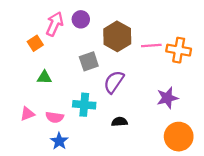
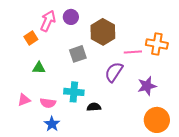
pink line: (151, 46) -> (133, 52), moved
purple semicircle: (114, 82) -> (114, 72), moved
black semicircle: (119, 122) -> (94, 107), moved

